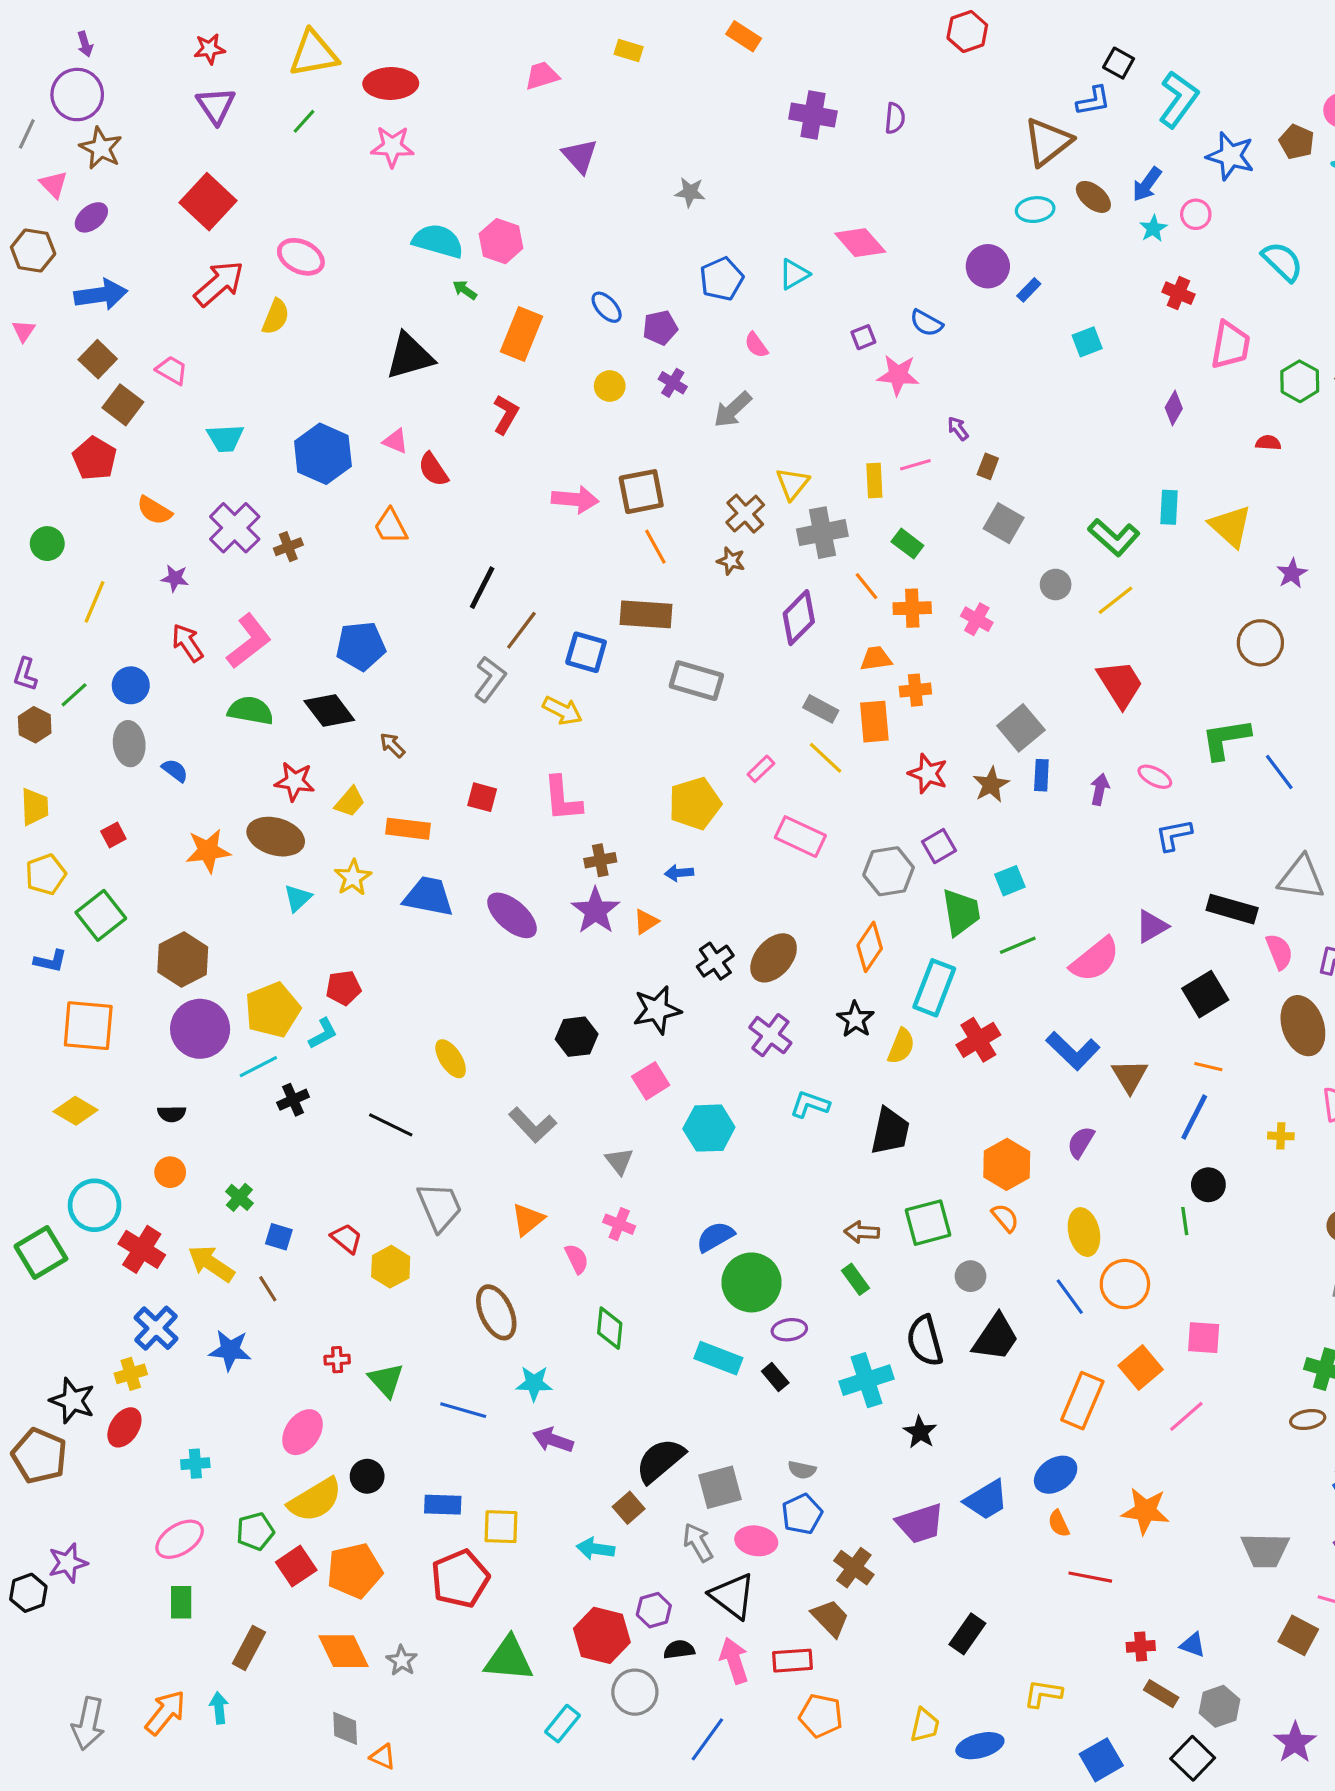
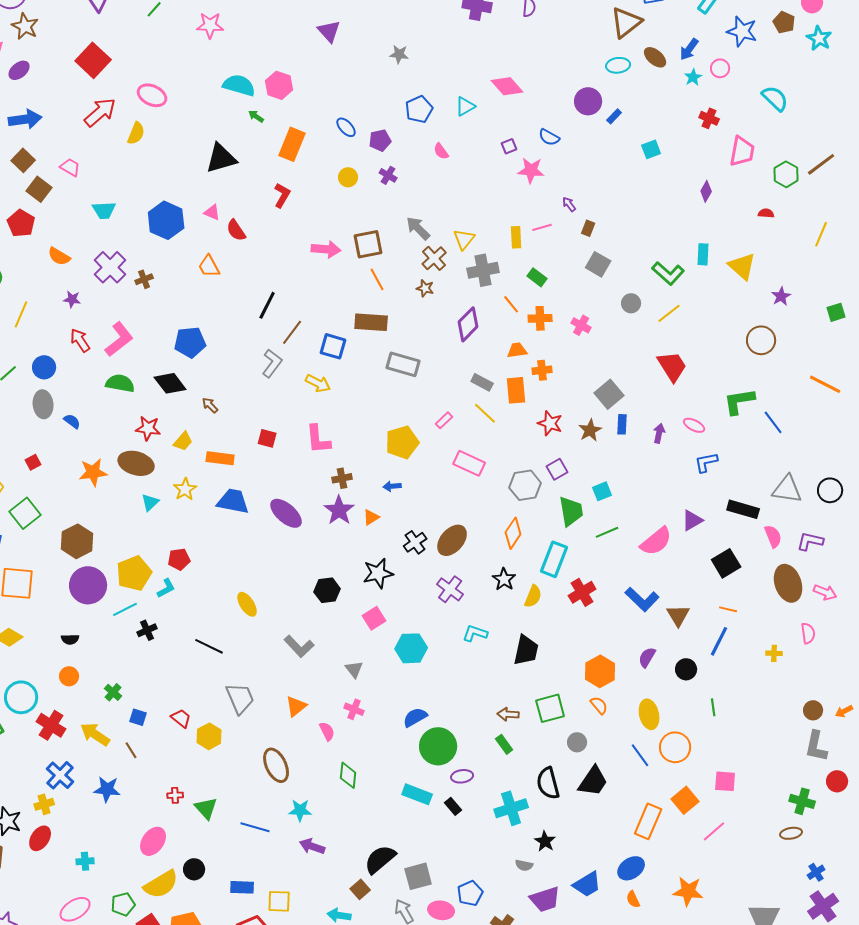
gray arrow: (733, 410) -> (418, 228), moved, turned 88
black circle: (1208, 1185) -> (686, 669), moved
gray semicircle: (802, 1470) -> (524, 865), moved

